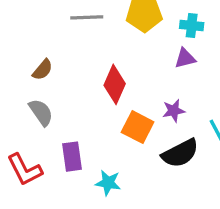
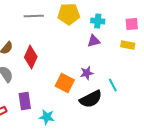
red diamond: (115, 84) -> (31, 57), moved

